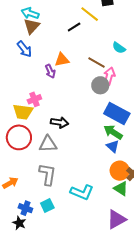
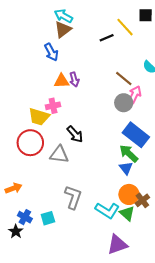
orange triangle: (62, 60) -> (62, 81), moved
black arrow: (59, 122) -> (75, 134), turned 30
gray L-shape: (48, 174) -> (73, 197), moved
cyan L-shape: (82, 192) -> (107, 210), moved

